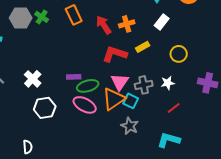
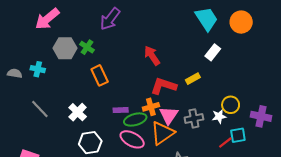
orange rectangle: (74, 15) -> (100, 75), moved
orange cross: (127, 24) -> (151, 107), moved
yellow circle: (179, 54) -> (231, 105), moved
cyan square: (131, 101) -> (238, 135), moved, turned -35

